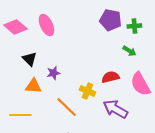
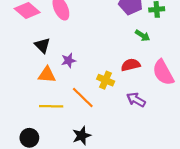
green arrow: (129, 51) -> (143, 36), moved
purple arrow: (115, 109) -> (136, 100), size x0.7
yellow line: (20, 115) -> (51, 106), moved

